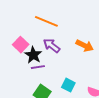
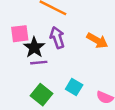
pink square: (21, 45) -> (20, 34), turned 35
purple arrow: (52, 46) -> (57, 38), turned 30

